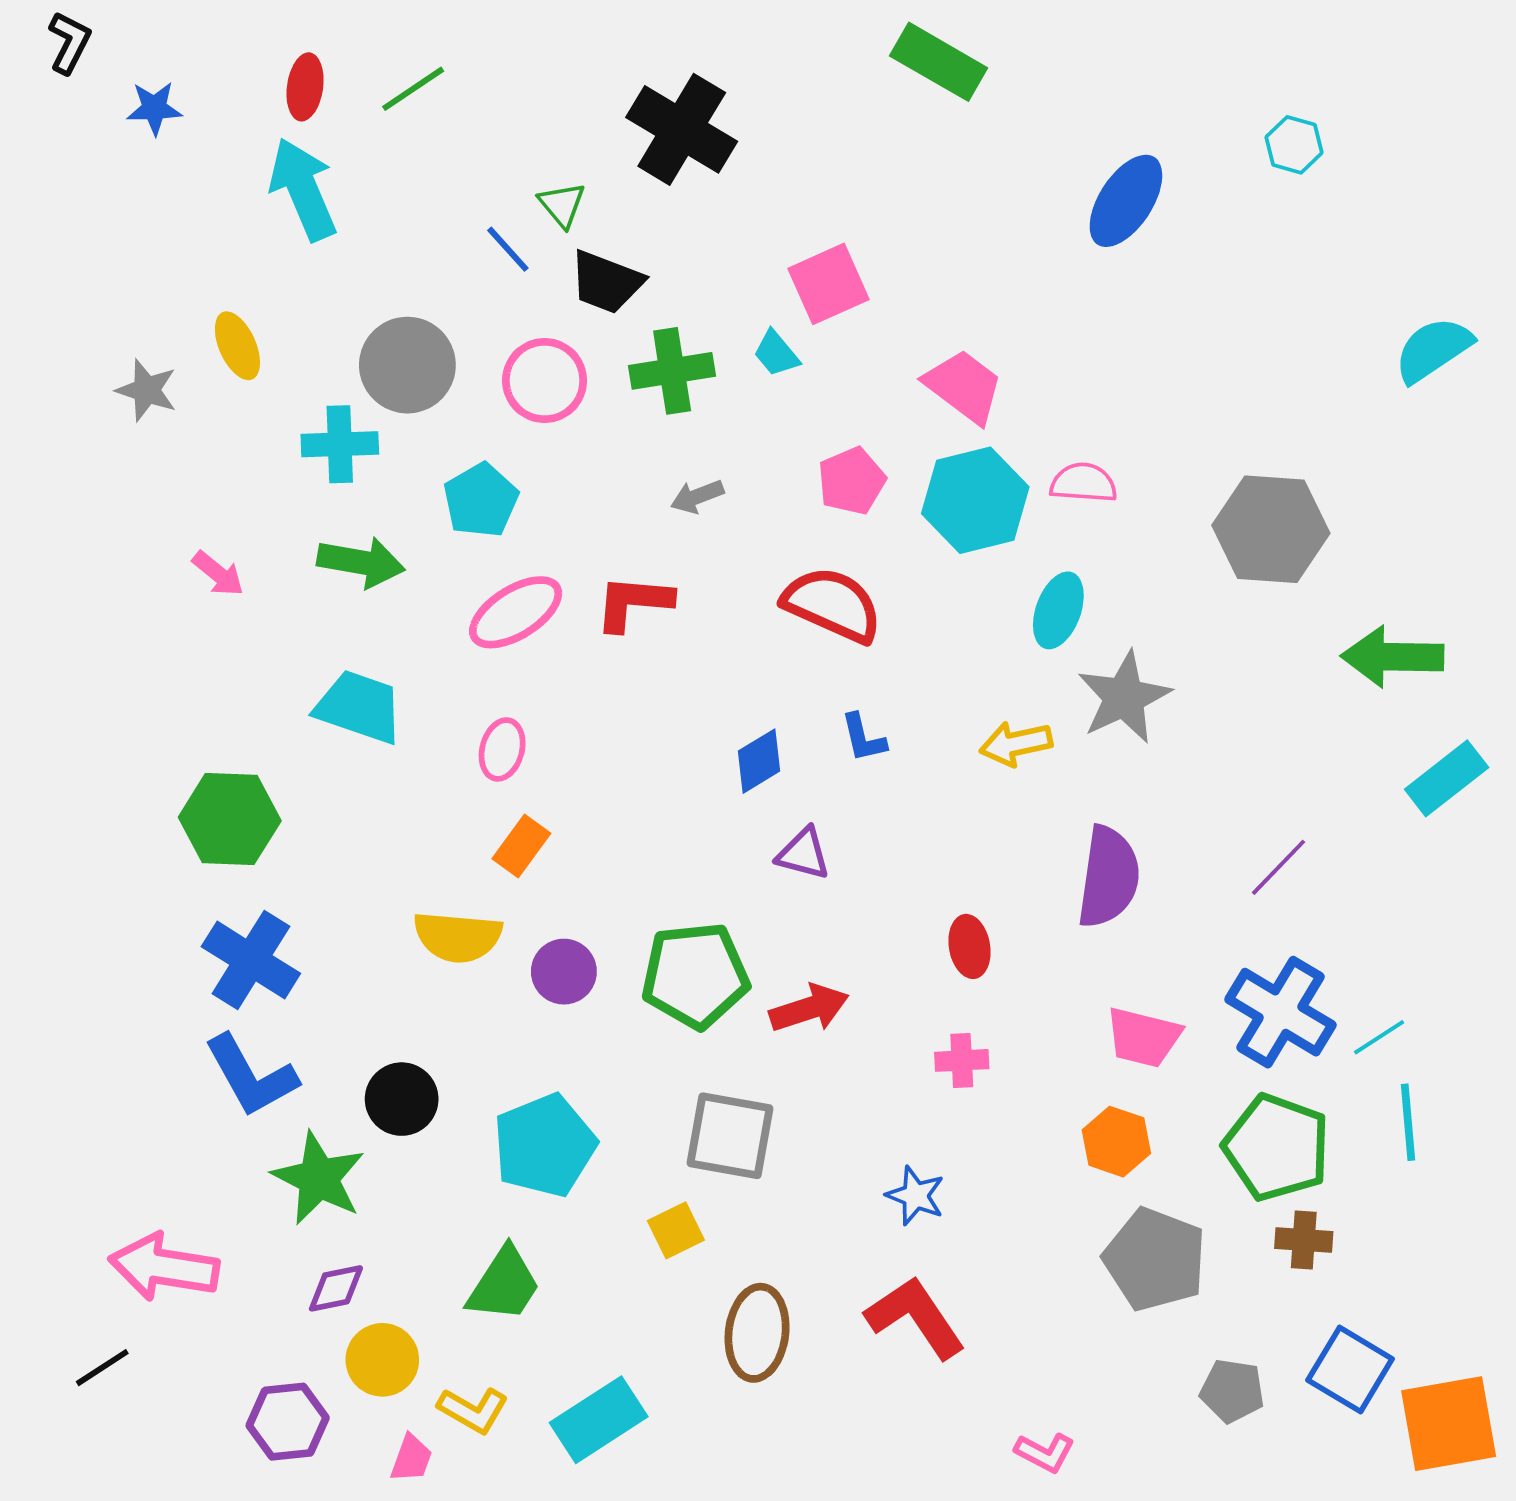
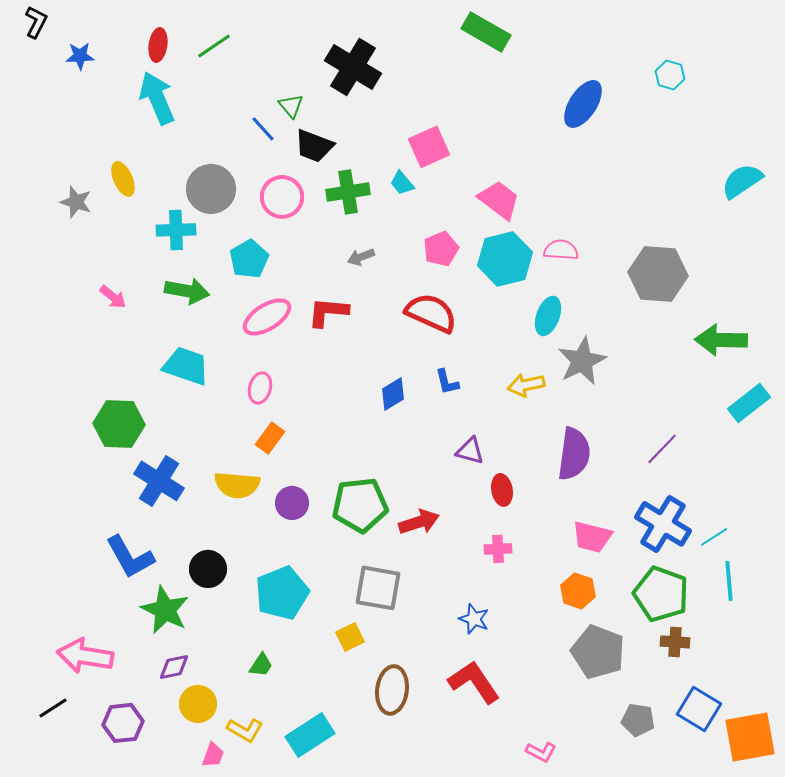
purple triangle: (803, 854) -> (470, 451), moved
blue cross: (251, 960) -> (159, 481), moved
green trapezoid: (504, 1285) -> (261, 665), size x0.6
purple hexagon: (288, 1422) -> (123, 723), moved

